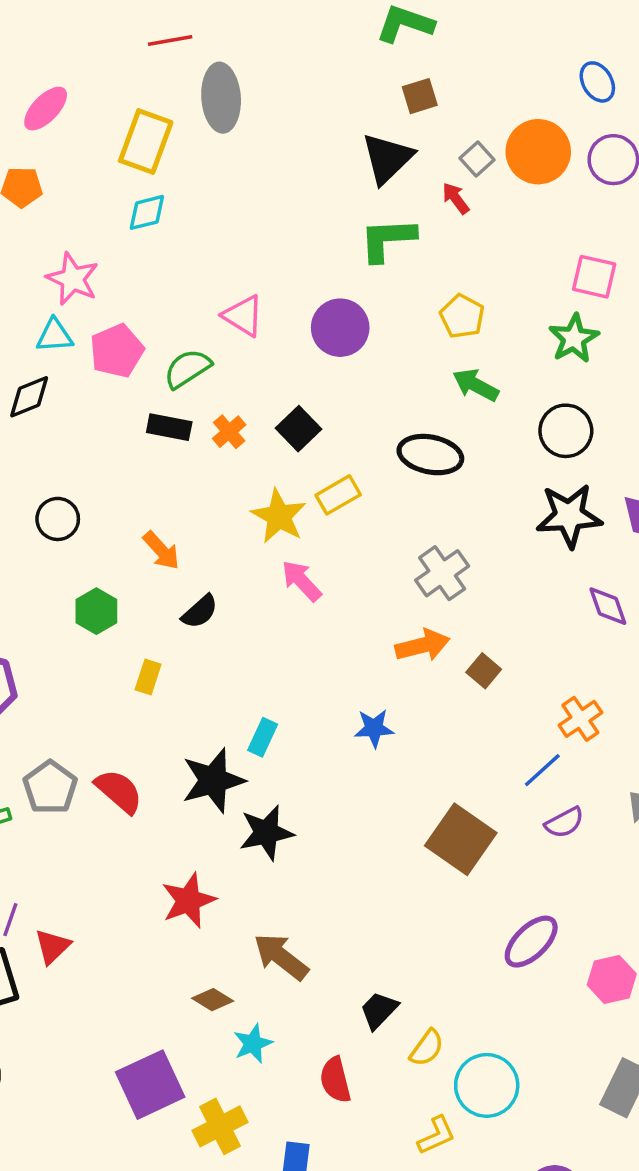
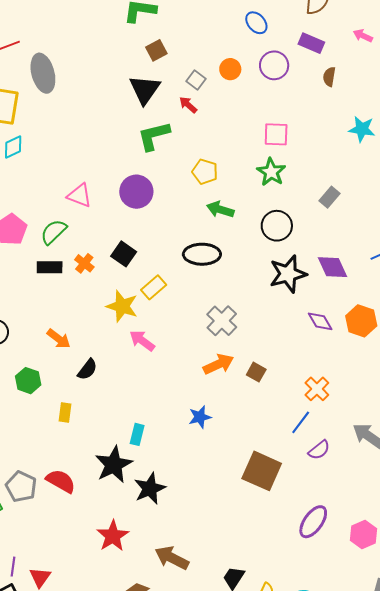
orange circle: (538, 152) -> (230, 69), size x0.6

